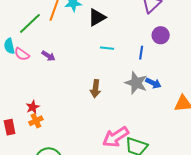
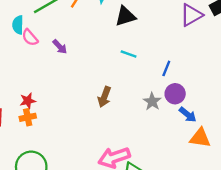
purple circle: (161, 35) -> (175, 94), moved
gray star: (136, 83) -> (152, 102), size x0.7
blue arrow: (153, 83) -> (188, 115), moved

